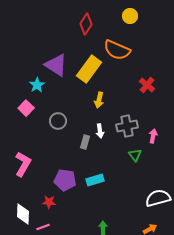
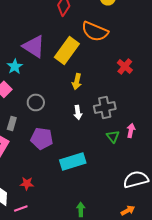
pink arrow: (153, 136) -> (131, 130), moved
gray rectangle: (85, 142) -> (12, 123), moved
purple pentagon: (65, 180) -> (42, 138), moved
cyan rectangle: (95, 180) -> (73, 161), size x1.4

